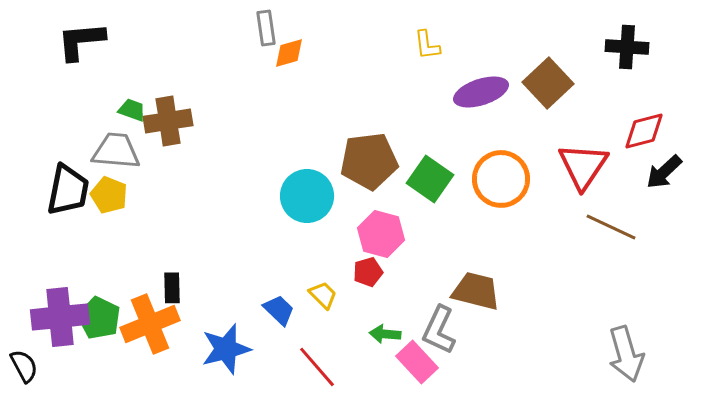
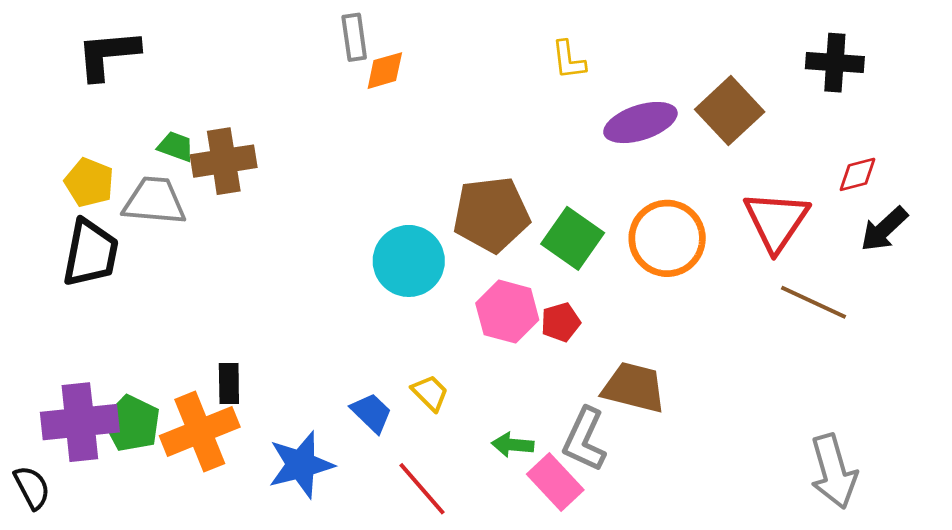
red diamond: (644, 131) -> (858, 174), size x0.7
yellow pentagon: (109, 195) -> (89, 182), moved
red pentagon: (368, 272) -> (561, 322), moved

